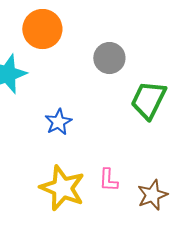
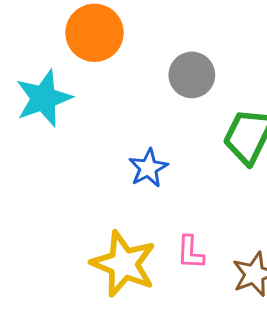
blue star: (58, 122) -> (148, 168), moved

